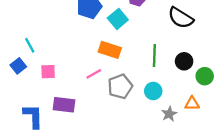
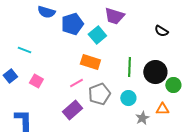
black semicircle: (181, 18) -> (161, 31), moved, size x0.6
cyan line: (30, 45) -> (24, 50), moved, turned -40
black circle: (184, 61) -> (155, 72), size x1.5
pink square: (48, 72) -> (36, 81), turned 32
purple rectangle: (64, 105) -> (72, 110), moved, turned -48

